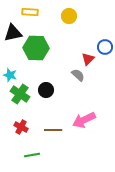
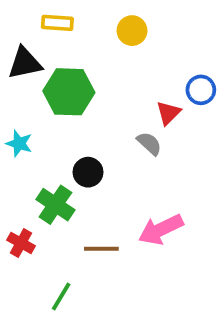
green cross: (20, 94) -> (55, 205), moved
red cross: (21, 127) -> (21, 243), moved
green line: (32, 155) -> (61, 297), turned -49

